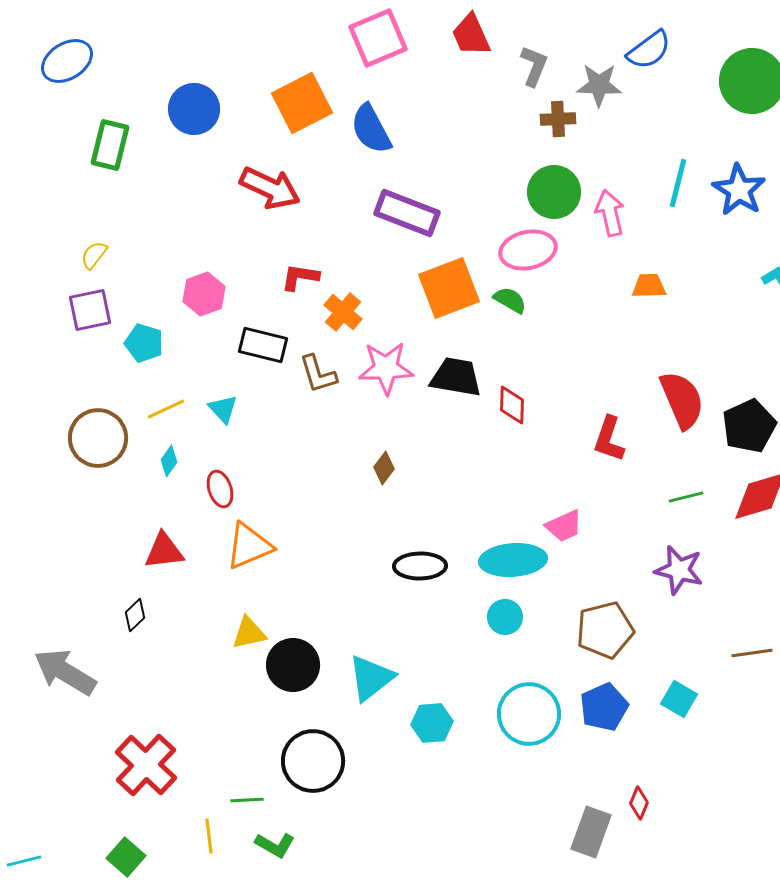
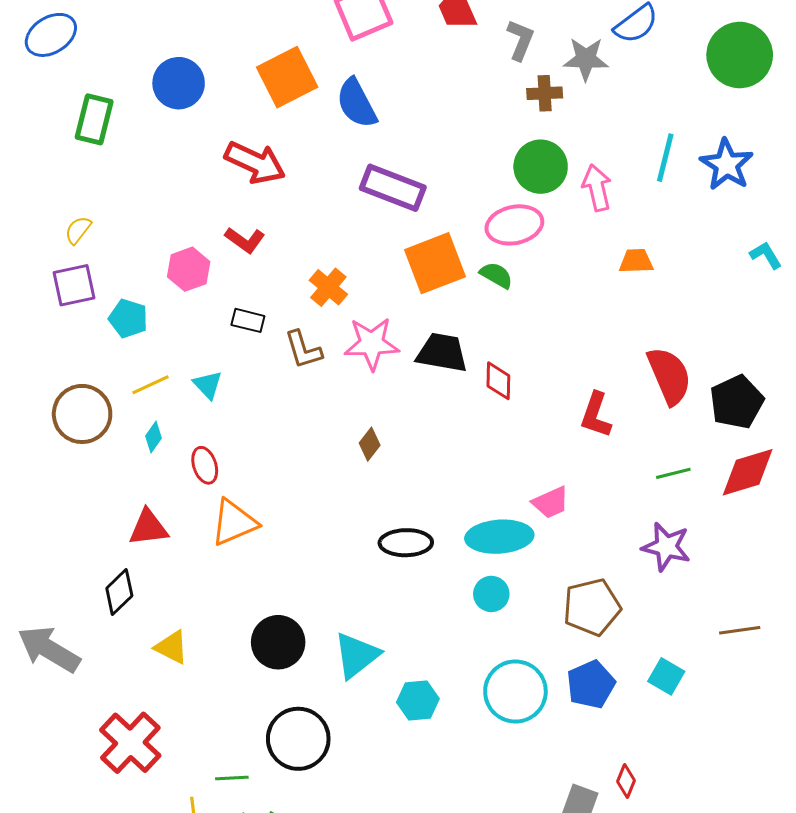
red L-shape: (300, 277) -> (245, 240), moved, turned -153
black rectangle: (263, 345) -> (248, 320), size x0.7
black diamond: (135, 615) -> (119, 592), size x1.4
yellow triangle: (249, 633) -> (172, 647), moved, turned 39

